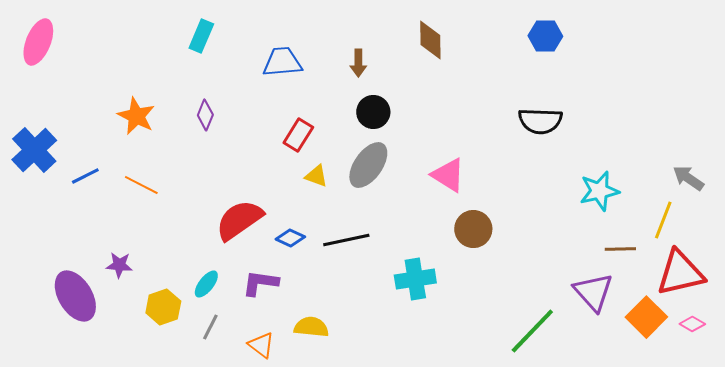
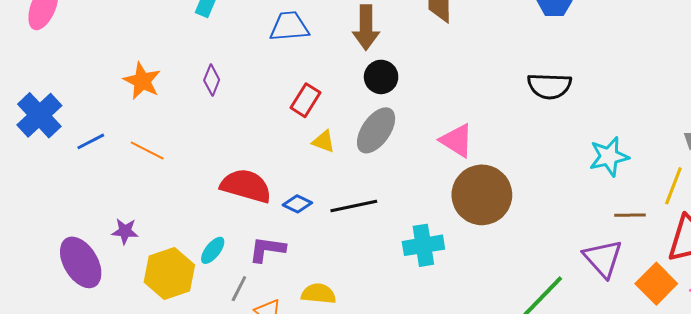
brown arrow: (358, 63) -> (366, 28), size x1.6
red semicircle: (239, 220) -> (246, 186), turned 51
brown circle: (473, 229) -> (482, 195), size x1.6
yellow hexagon: (163, 307) -> (169, 274), size x1.4
gray line: (210, 327) -> (239, 289), moved

